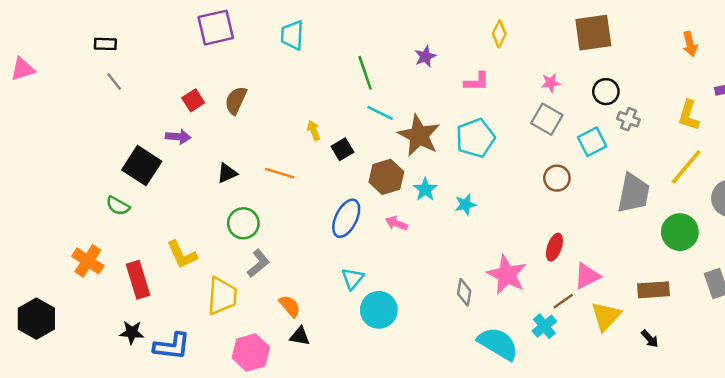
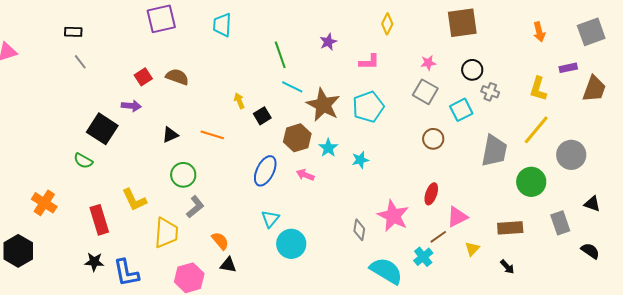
brown semicircle: (236, 100) -> (177, 77), turned 85
orange cross: (88, 261) -> (44, 203), moved
yellow triangle: (606, 316) -> (472, 249), size x0.6
blue L-shape: (172, 346) -> (126, 273), turned 72

